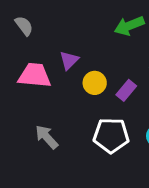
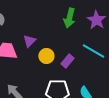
green arrow: (129, 26) -> (69, 18), turned -54

